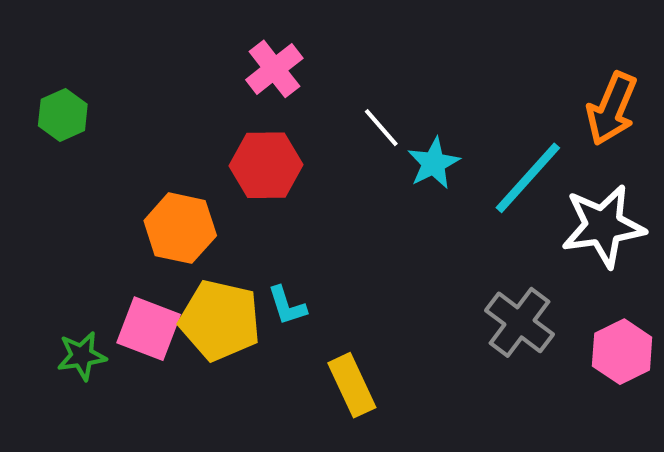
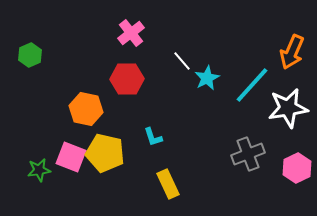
cyan L-shape: (287, 306) -> (153, 137), moved
gray cross: (519, 322) -> (248, 154), turned 32

